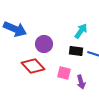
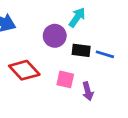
cyan arrow: (81, 31) -> (77, 17), moved
purple circle: (44, 44) -> (55, 36), moved

